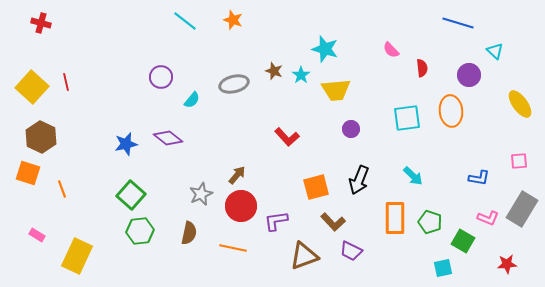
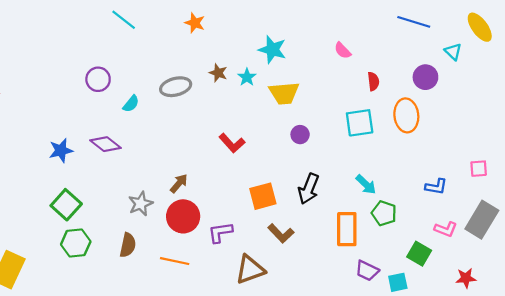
orange star: (233, 20) -> (195, 23), moved
red semicircle: (422, 68) -> (373, 81), moved
yellow ellipse: (520, 104) -> (480, 27), moved
green pentagon: (430, 222) -> (384, 213), moved
purple trapezoid: (351, 251) -> (367, 271), moved

